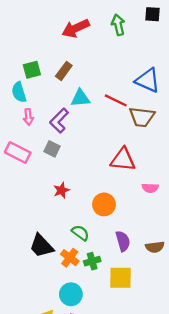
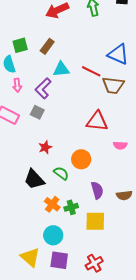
green semicircle: (80, 233) -> (61, 173), moved
black trapezoid: (41, 246) -> (34, 179), moved

